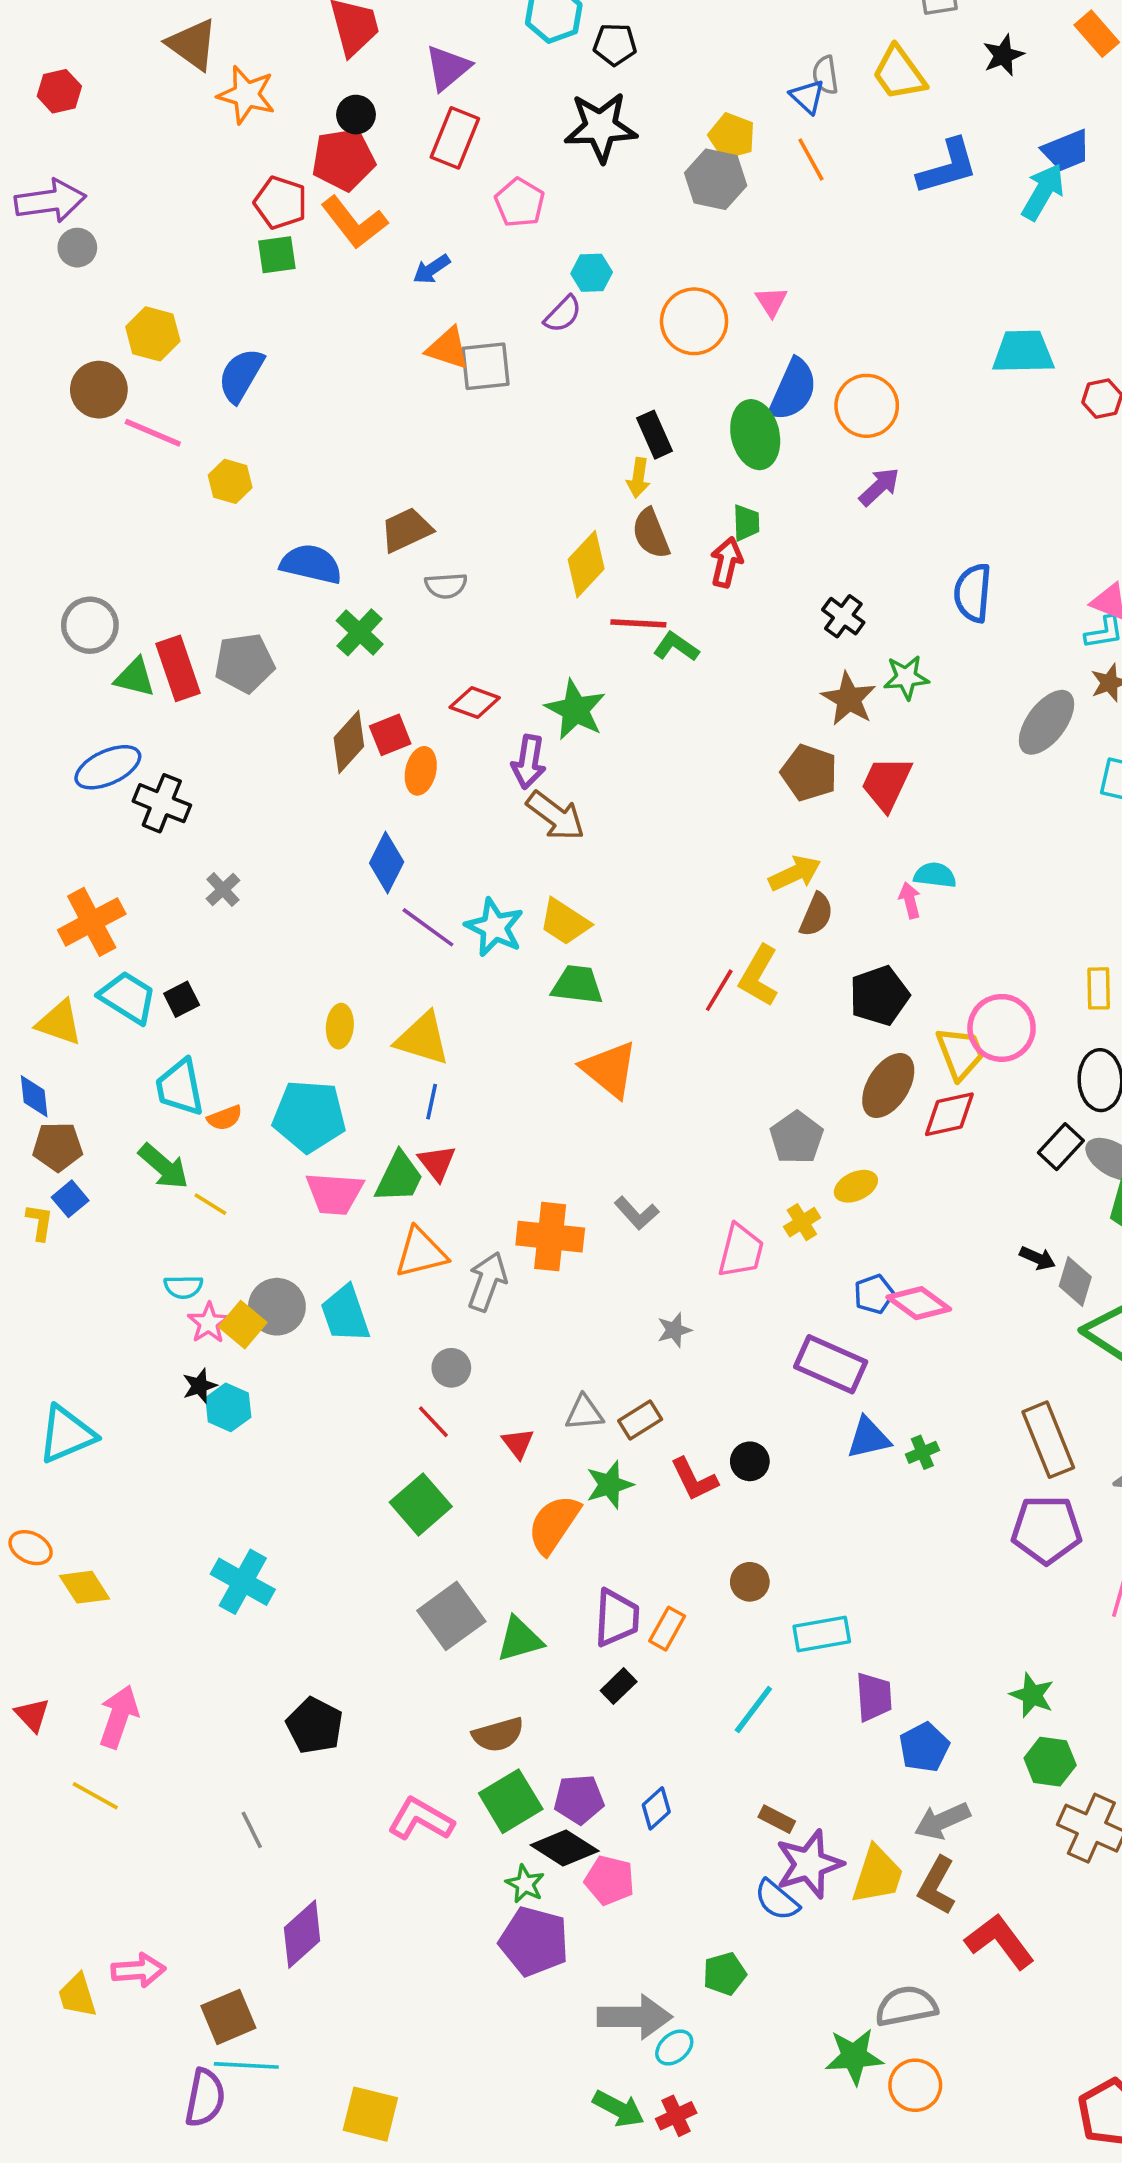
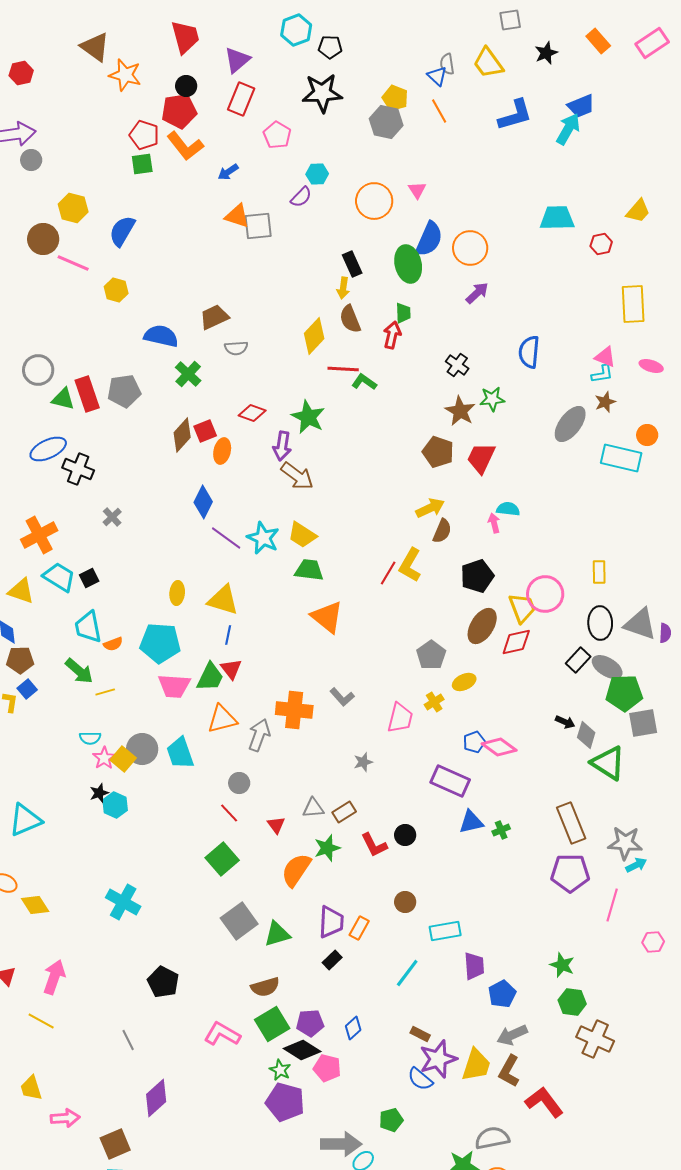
yellow line: (210, 1204) -> (105, 692), turned -48
yellow trapezoid: (77, 1995) -> (31, 1088), moved

